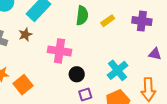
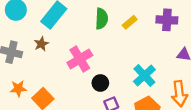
pink cross: (59, 51) -> (80, 59), turned -35

